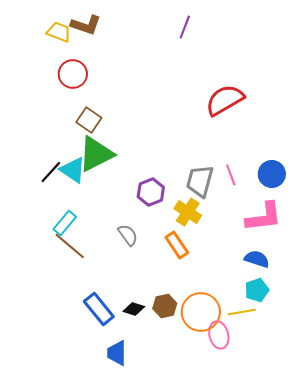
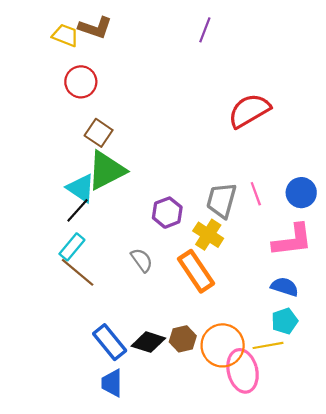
black line: (51, 172) -> (78, 210), moved
orange rectangle: (177, 245) -> (196, 271), size x1.4
black diamond: (134, 309) -> (148, 342), size x1.4
pink ellipse: (219, 335) -> (243, 371), size x1.4
blue trapezoid: (117, 353) -> (112, 383), moved

